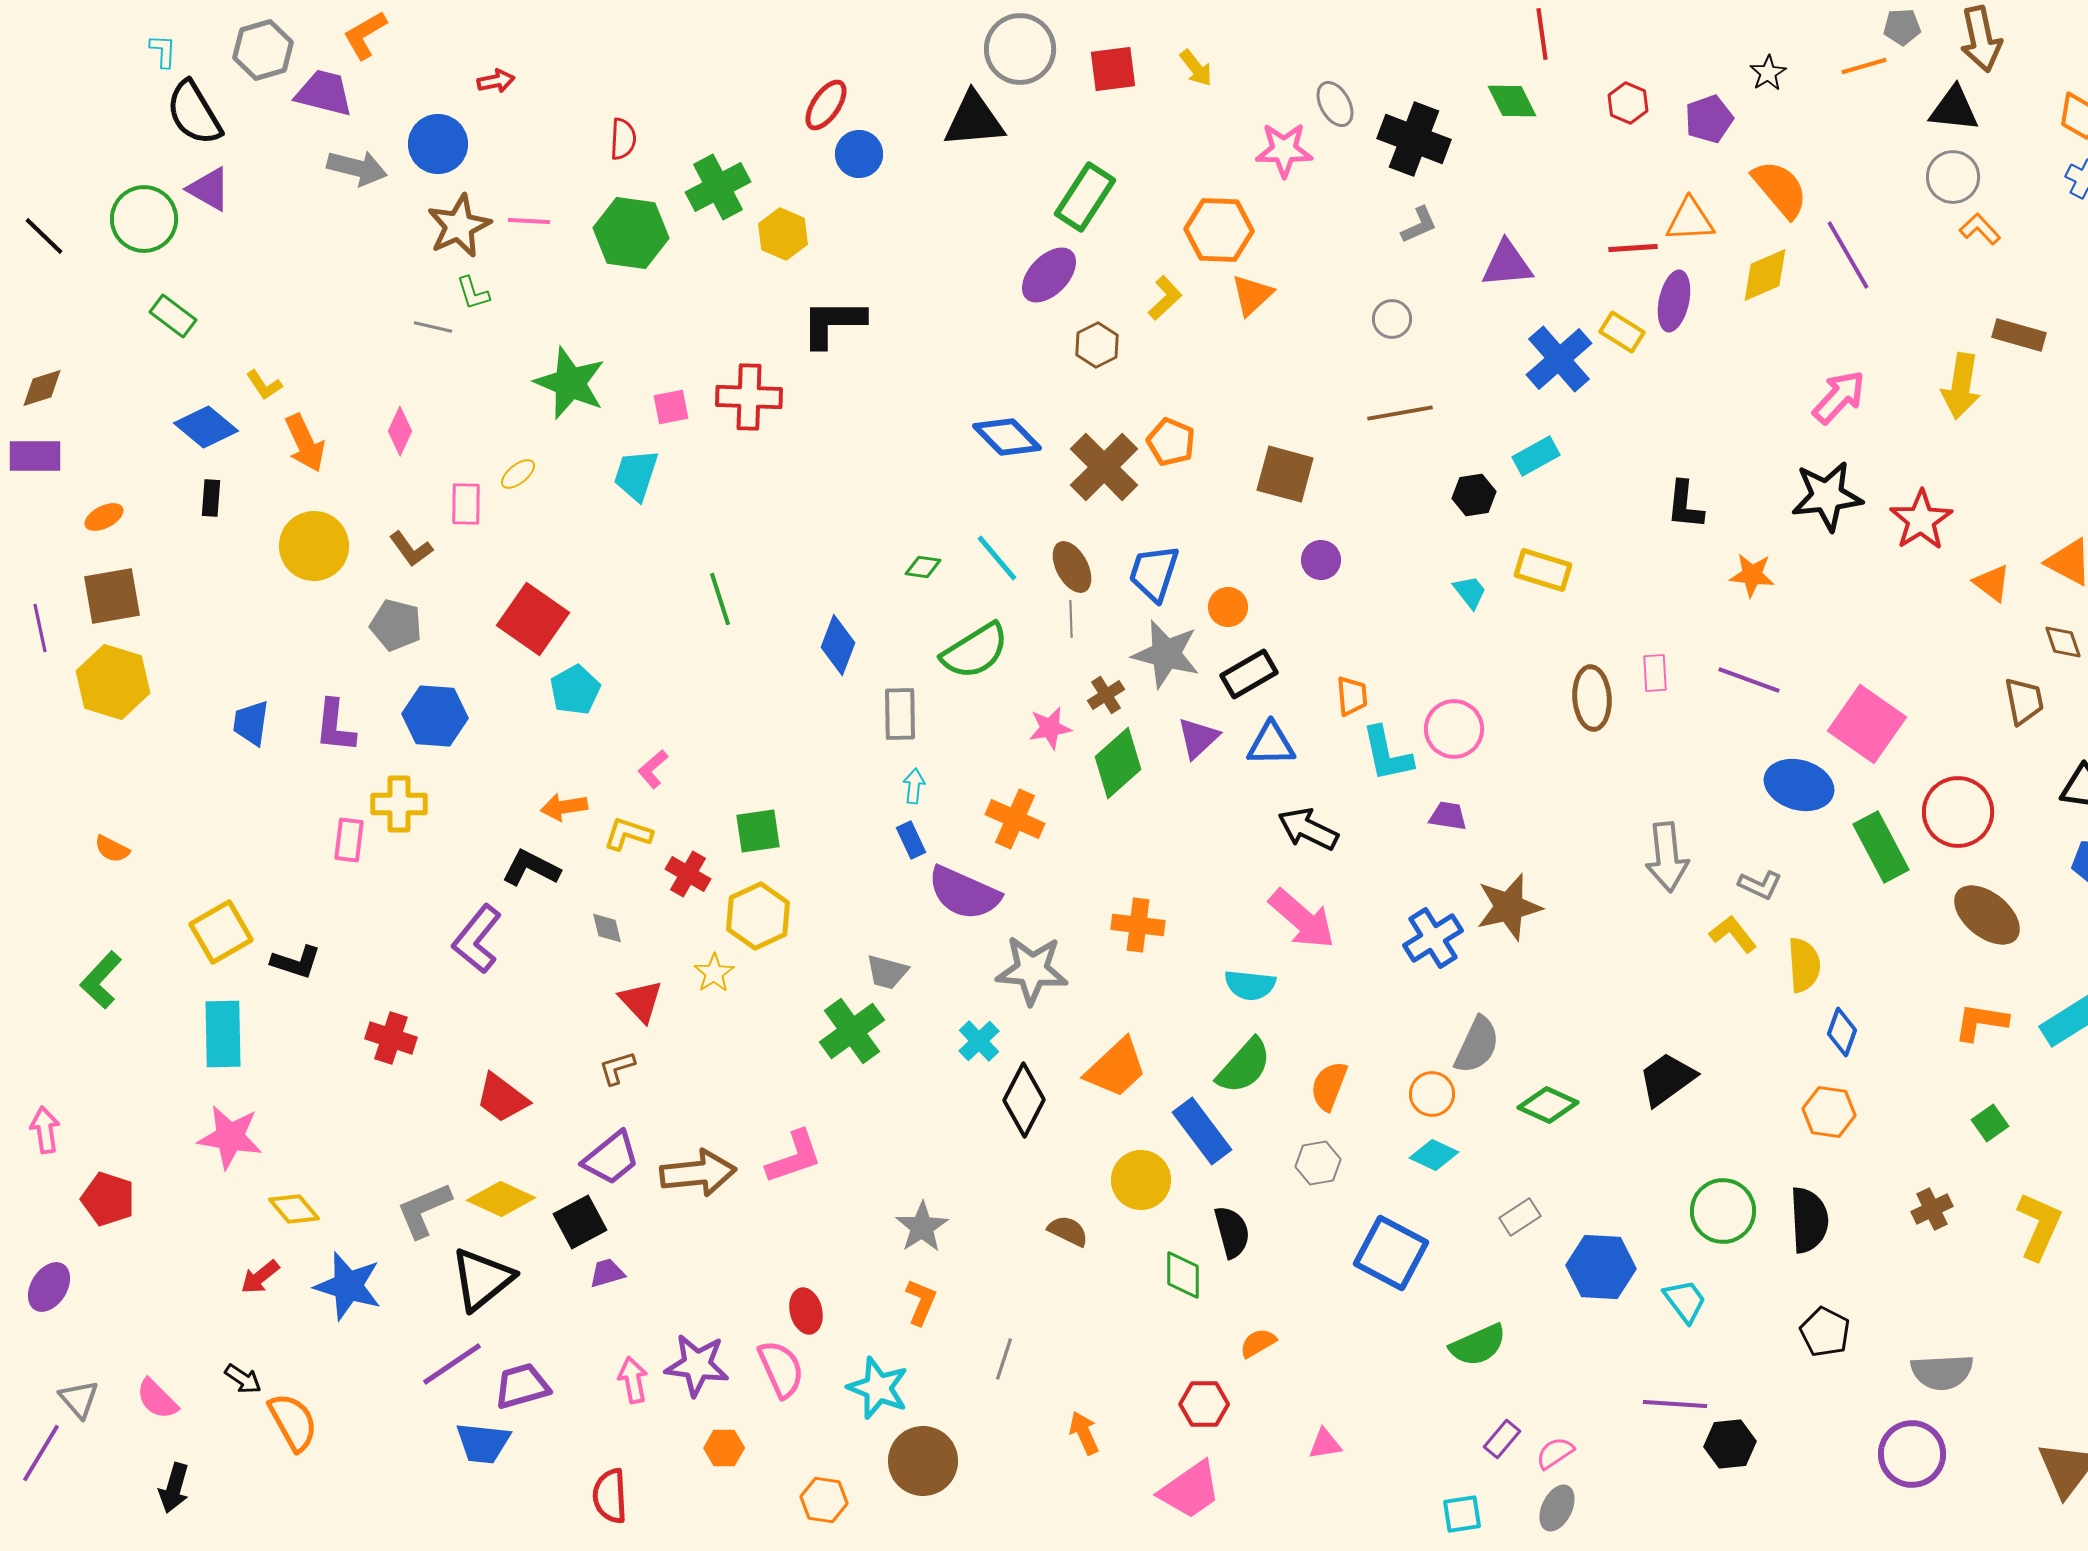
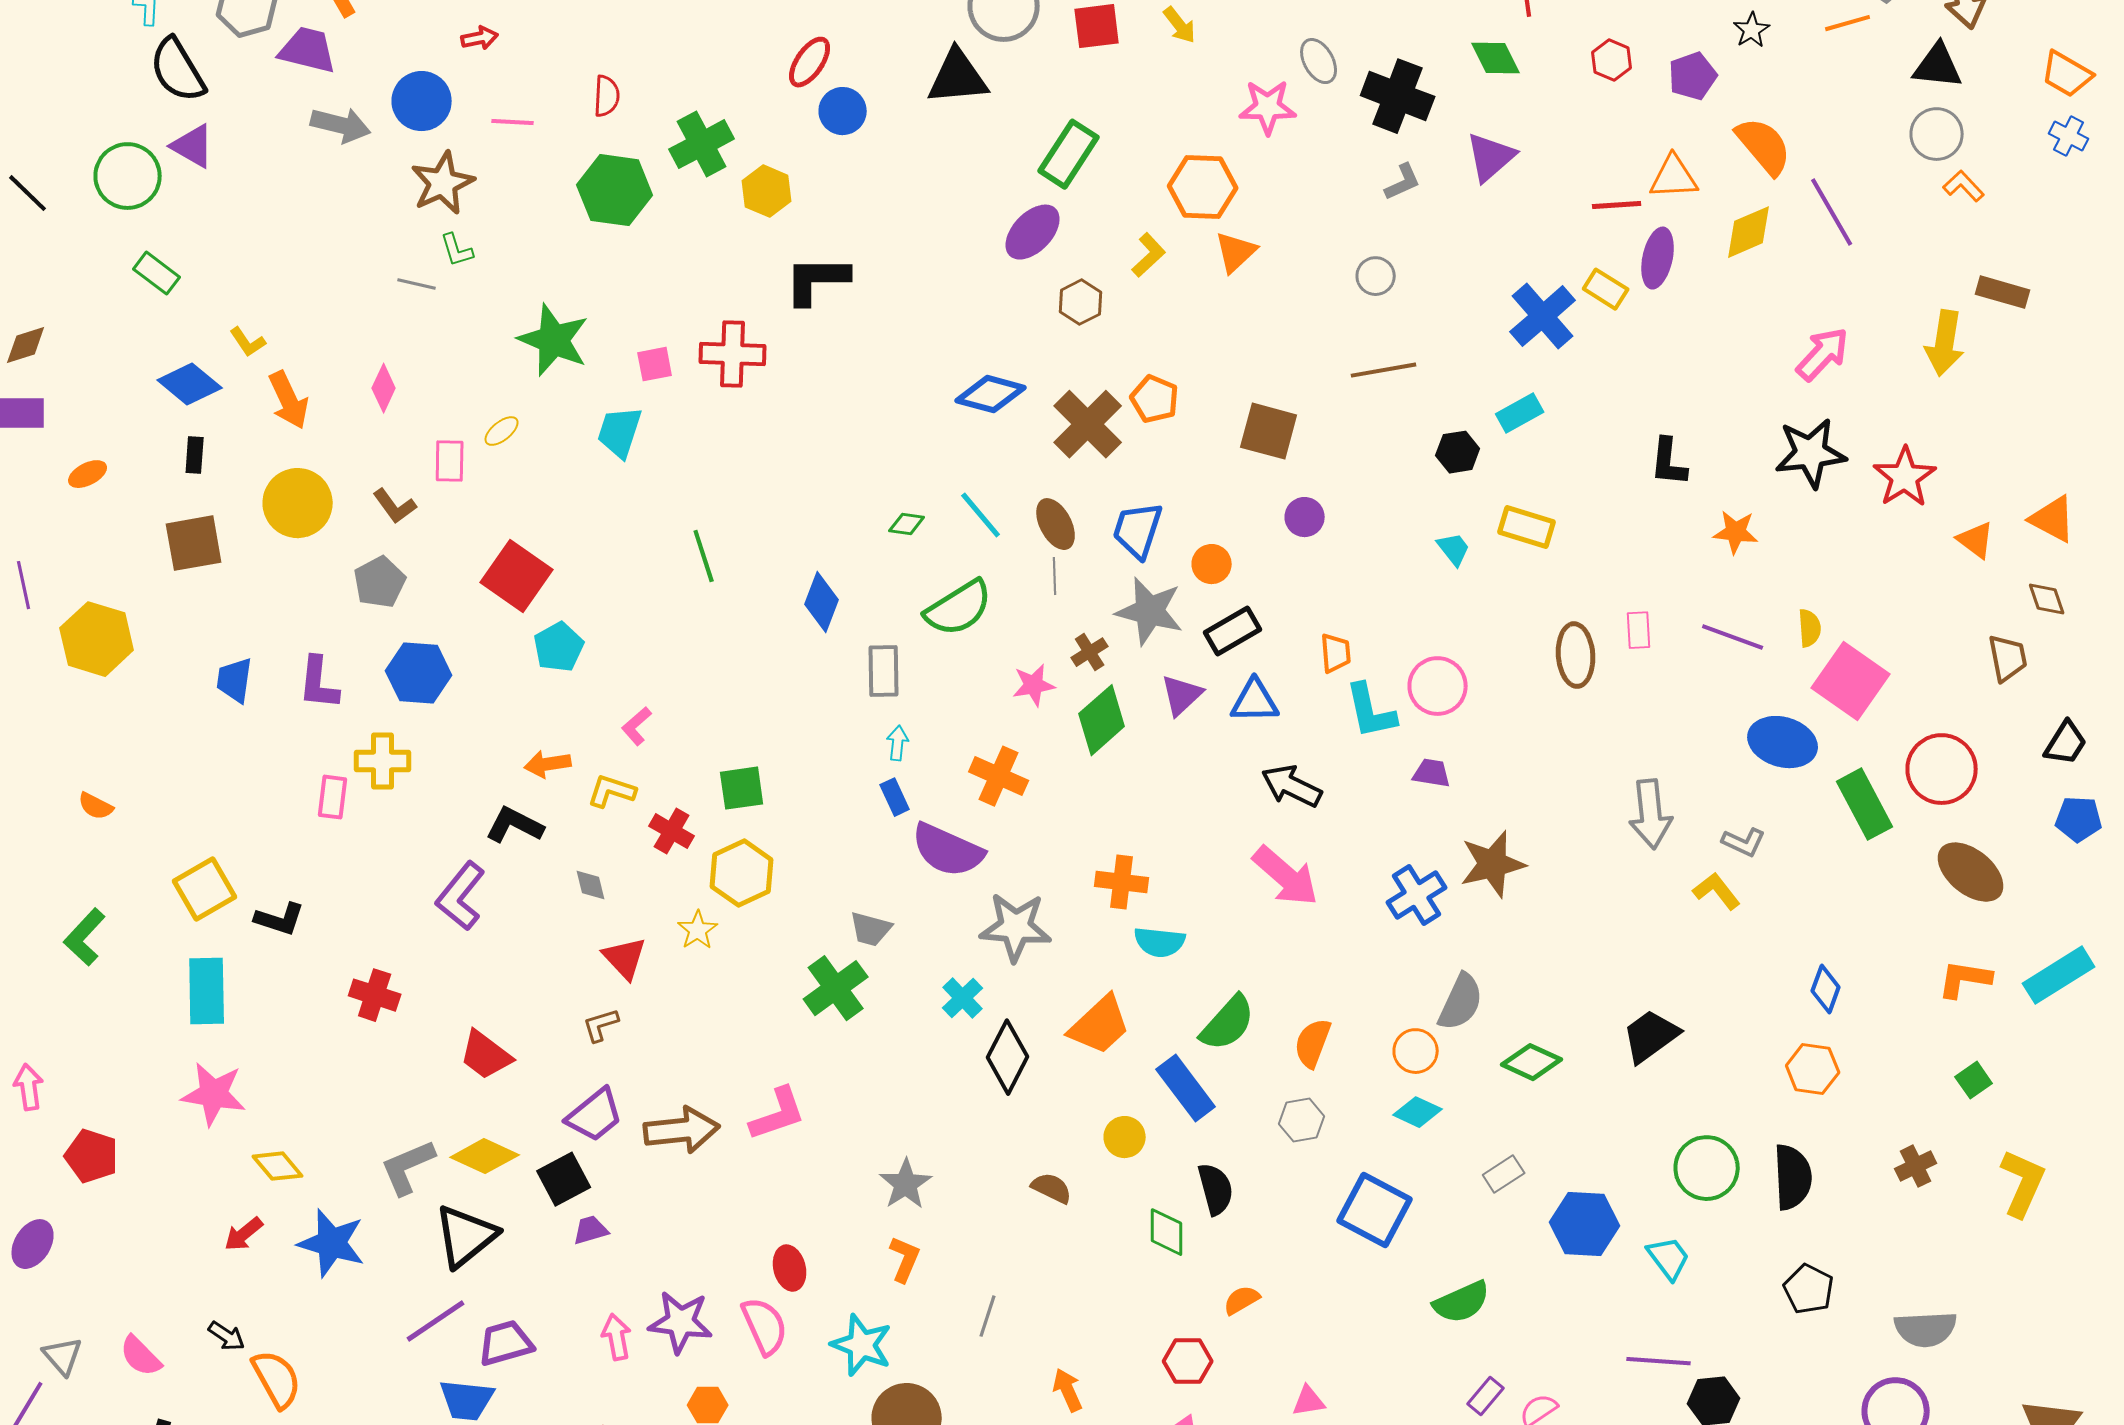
pink line: (529, 221) -> (513, 122), moved
purple triangle: (1507, 264) -> (1491, 157), moved, turned -36
blue diamond: (1007, 437) -> (991, 394), turned -30
brown square: (112, 596) -> (194, 543), moved
gray pentagon: (396, 625) -> (380, 582), turned 30
yellow semicircle: (1804, 965) -> (1810, 628), moved, size x0.7
cyan semicircle: (1250, 985) -> (1160, 942), moved
yellow circle: (1141, 1180) -> (1125, 1137), size x0.7

